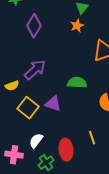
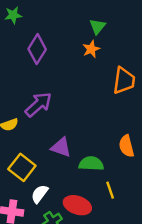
green semicircle: (77, 83) -> (91, 164), moved
yellow square: (28, 108) -> (22, 167), moved
red ellipse: (66, 150) -> (77, 205), turned -65

